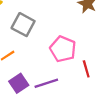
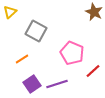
red line: (86, 69) -> (93, 71), turned 63

